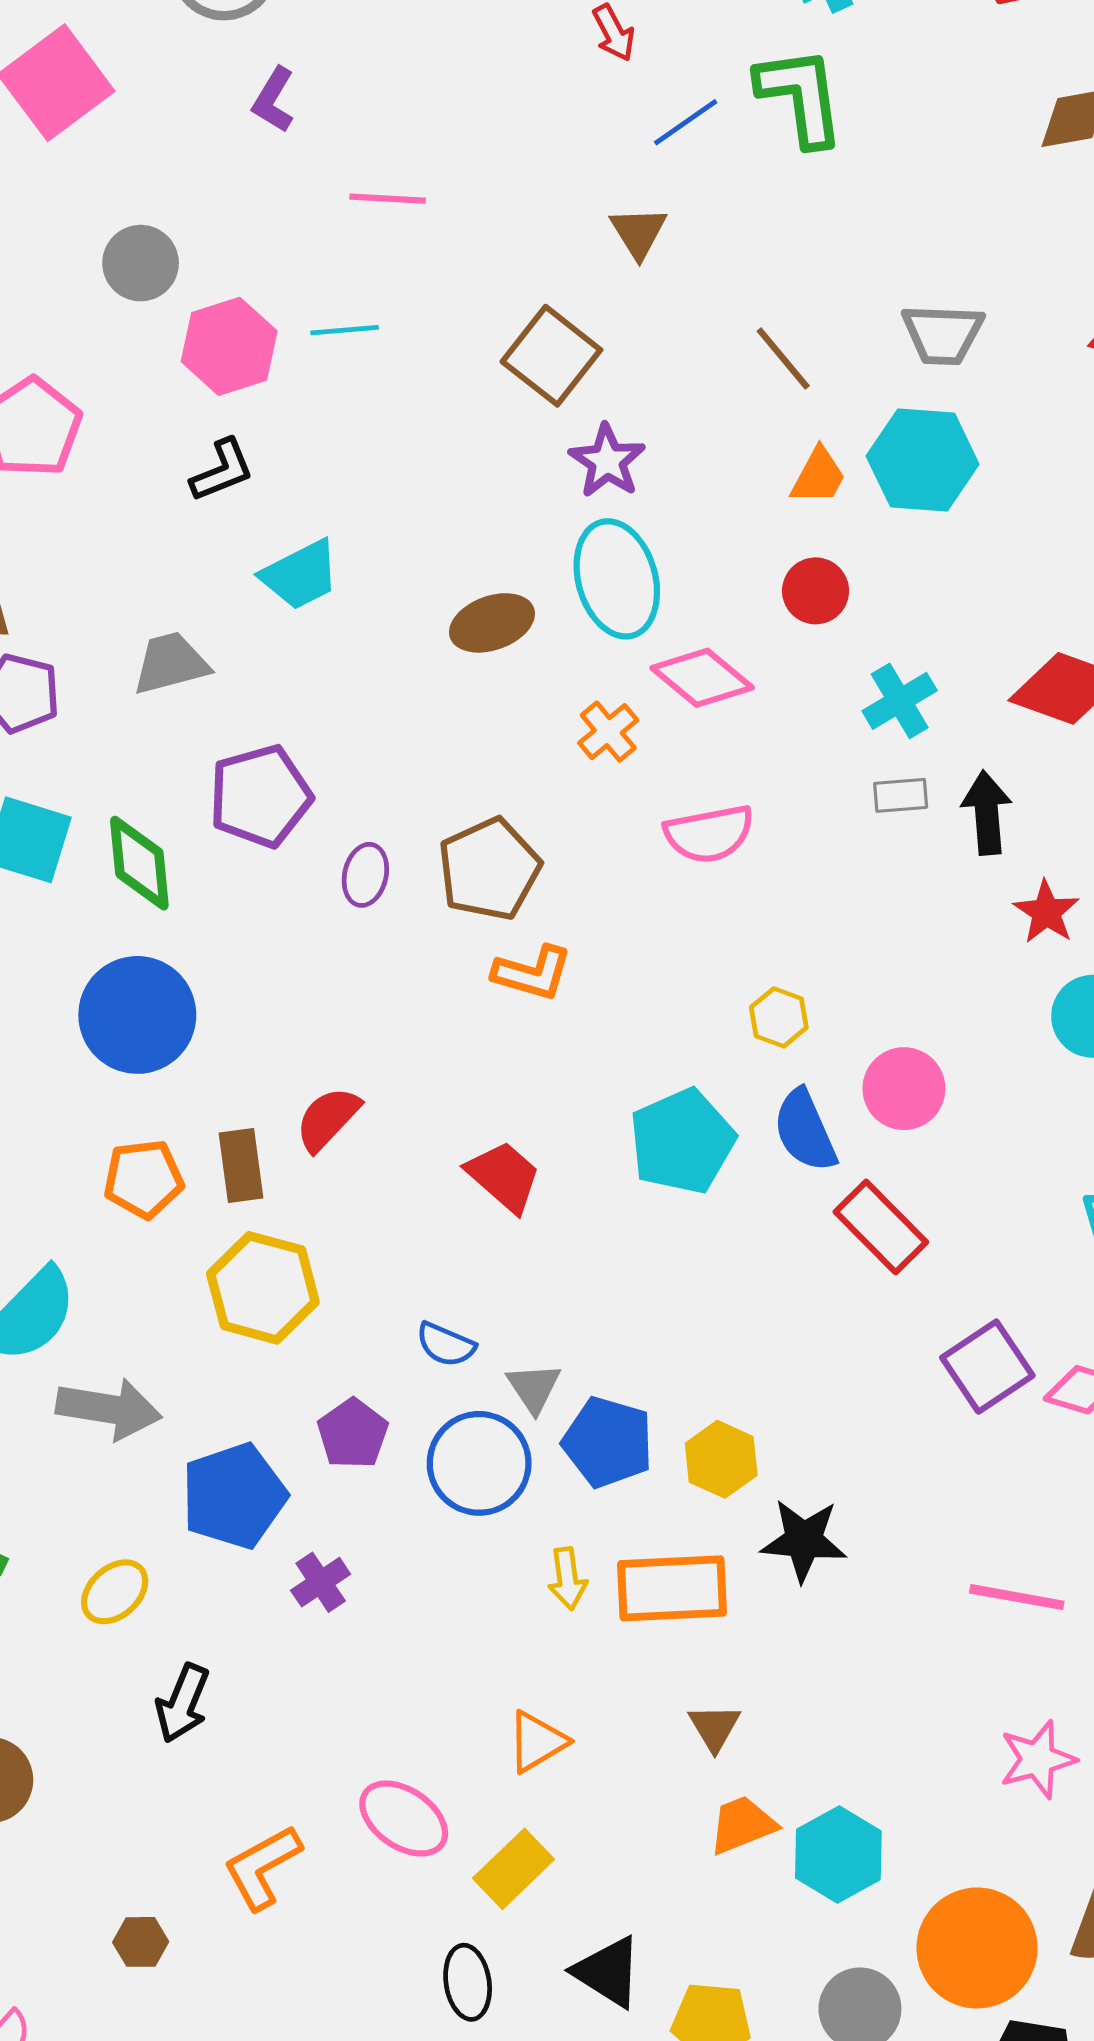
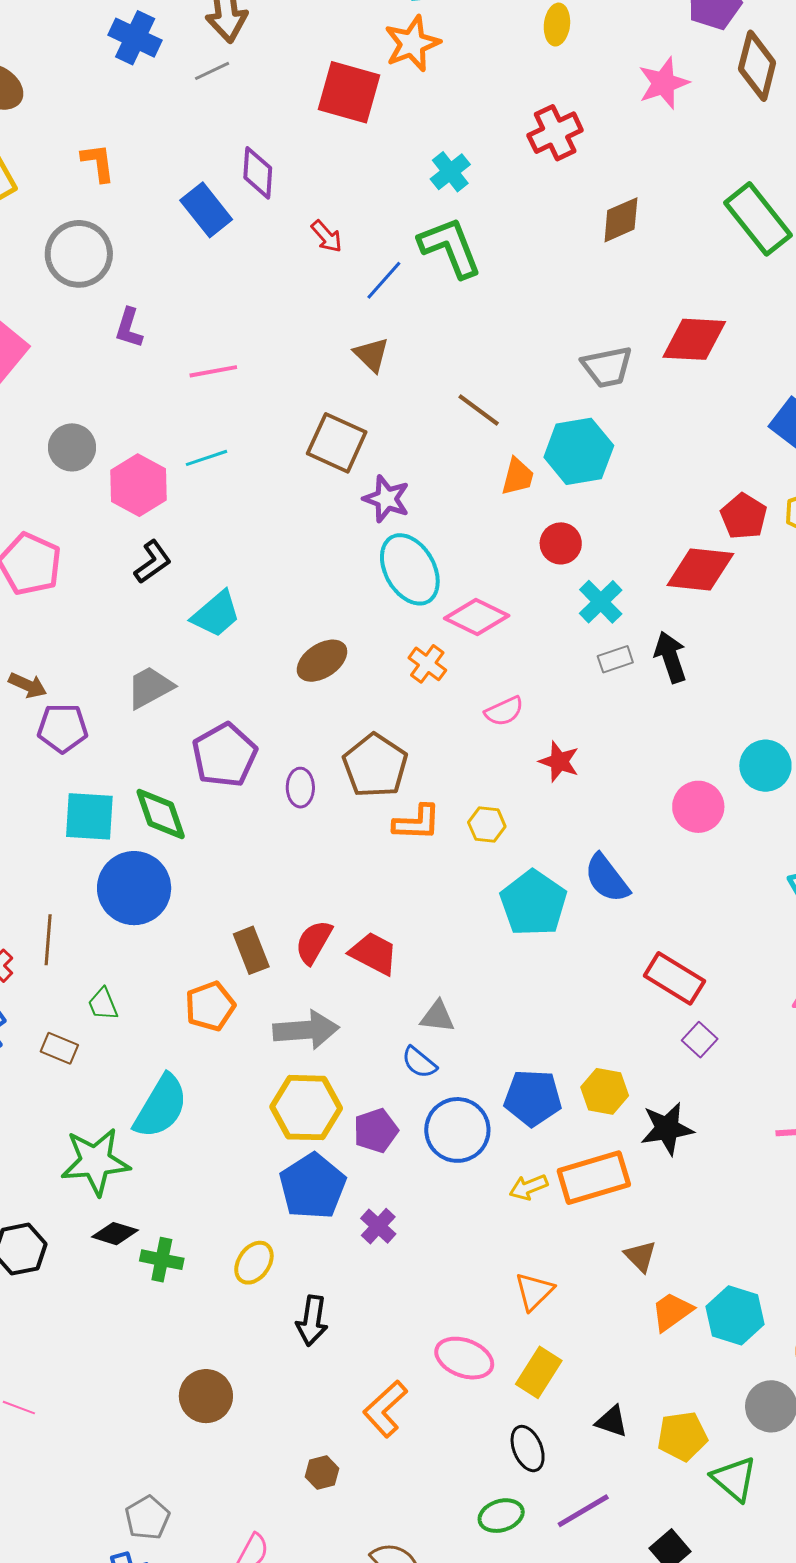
gray trapezoid: (943, 334) -> (607, 367), moved
red circle: (816, 591) -> (561, 543), moved
brown ellipse: (492, 623) -> (322, 661), moved
pink semicircle: (709, 834) -> (504, 711), size x0.7
red star: (1046, 912) -> (559, 762), moved
blue circle: (137, 1015) -> (134, 888), moved
yellow hexagon: (779, 1017) -> (487, 825), moved
pink circle: (904, 1089) -> (698, 807), moved
brown rectangle: (241, 1165) -> (251, 950), moved
red trapezoid: (504, 1176) -> (374, 953), moved
red rectangle: (881, 1227) -> (674, 978), moved
yellow hexagon: (263, 1288) -> (306, 1108), moved
blue semicircle: (446, 1345) -> (419, 1062), turned 30
purple square: (987, 1367) -> (700, 1040), moved, size x0.6
gray triangle: (534, 1388) -> (437, 1017), moved, turned -36
gray arrow: (109, 1409) -> (306, 1030), moved
purple pentagon: (353, 1434) -> (376, 1131), turned 30
yellow arrow: (567, 1579) -> (528, 1187), turned 90
black triangle: (608, 1972) -> (612, 1421), size x0.7

